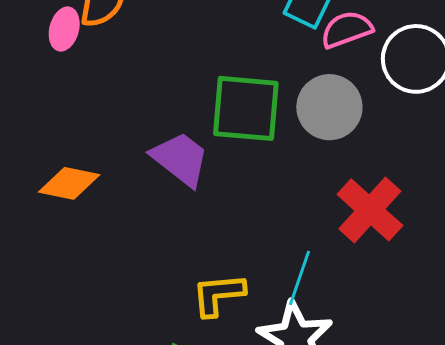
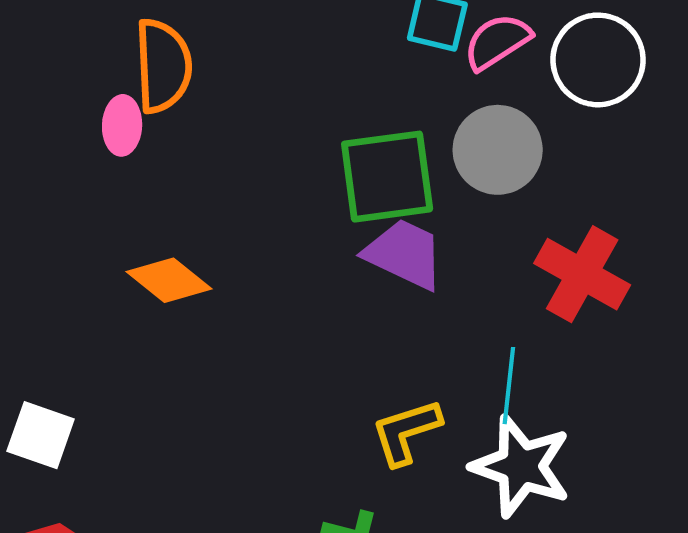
purple trapezoid: (180, 159) -> (404, 254), moved
orange diamond: (69, 183) -> (169, 280), moved, turned 40

